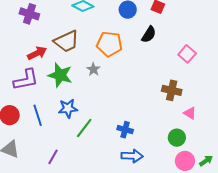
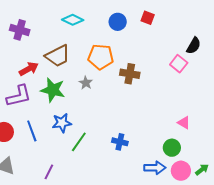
black semicircle: (149, 34) -> (194, 46), moved
brown cross: (172, 90) -> (130, 74), moved
blue arrow: (132, 156) -> (155, 168), moved

